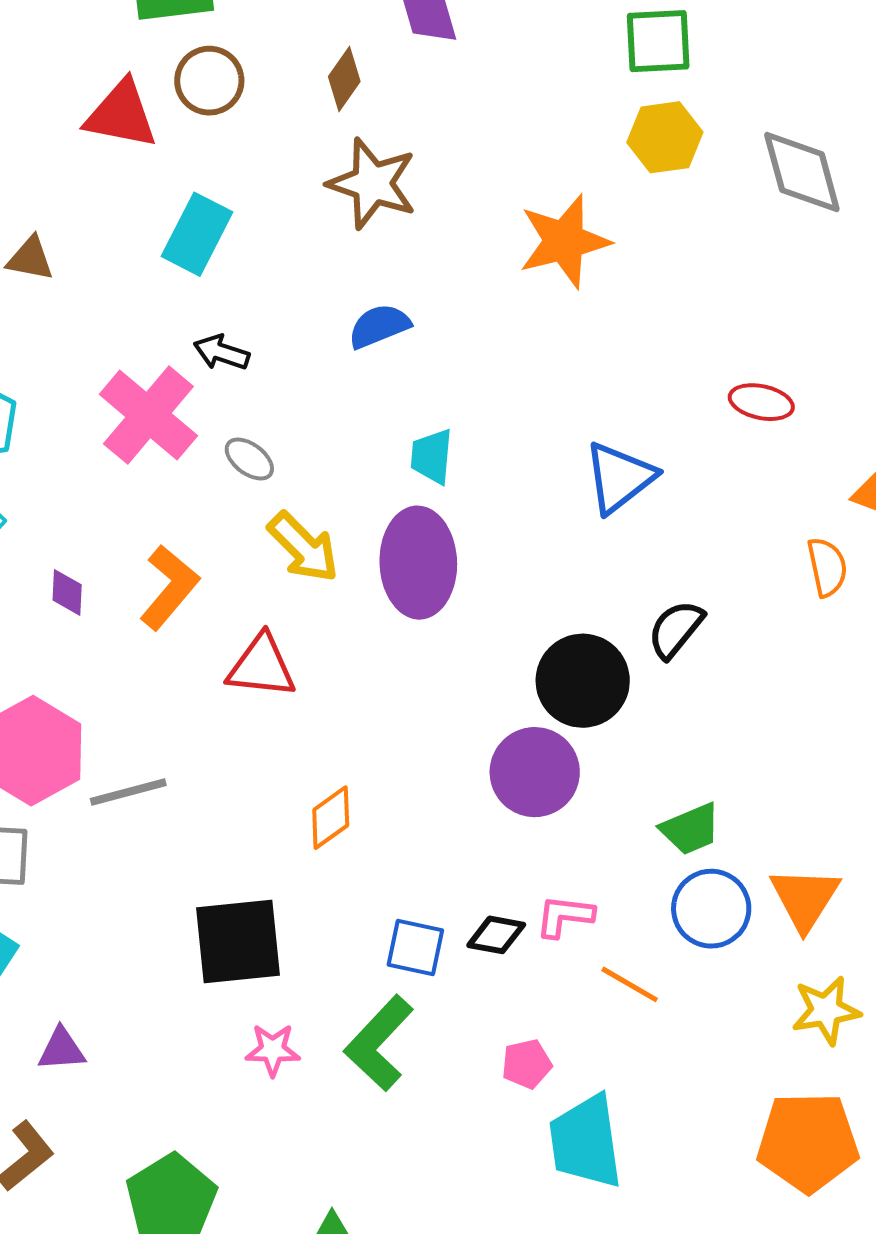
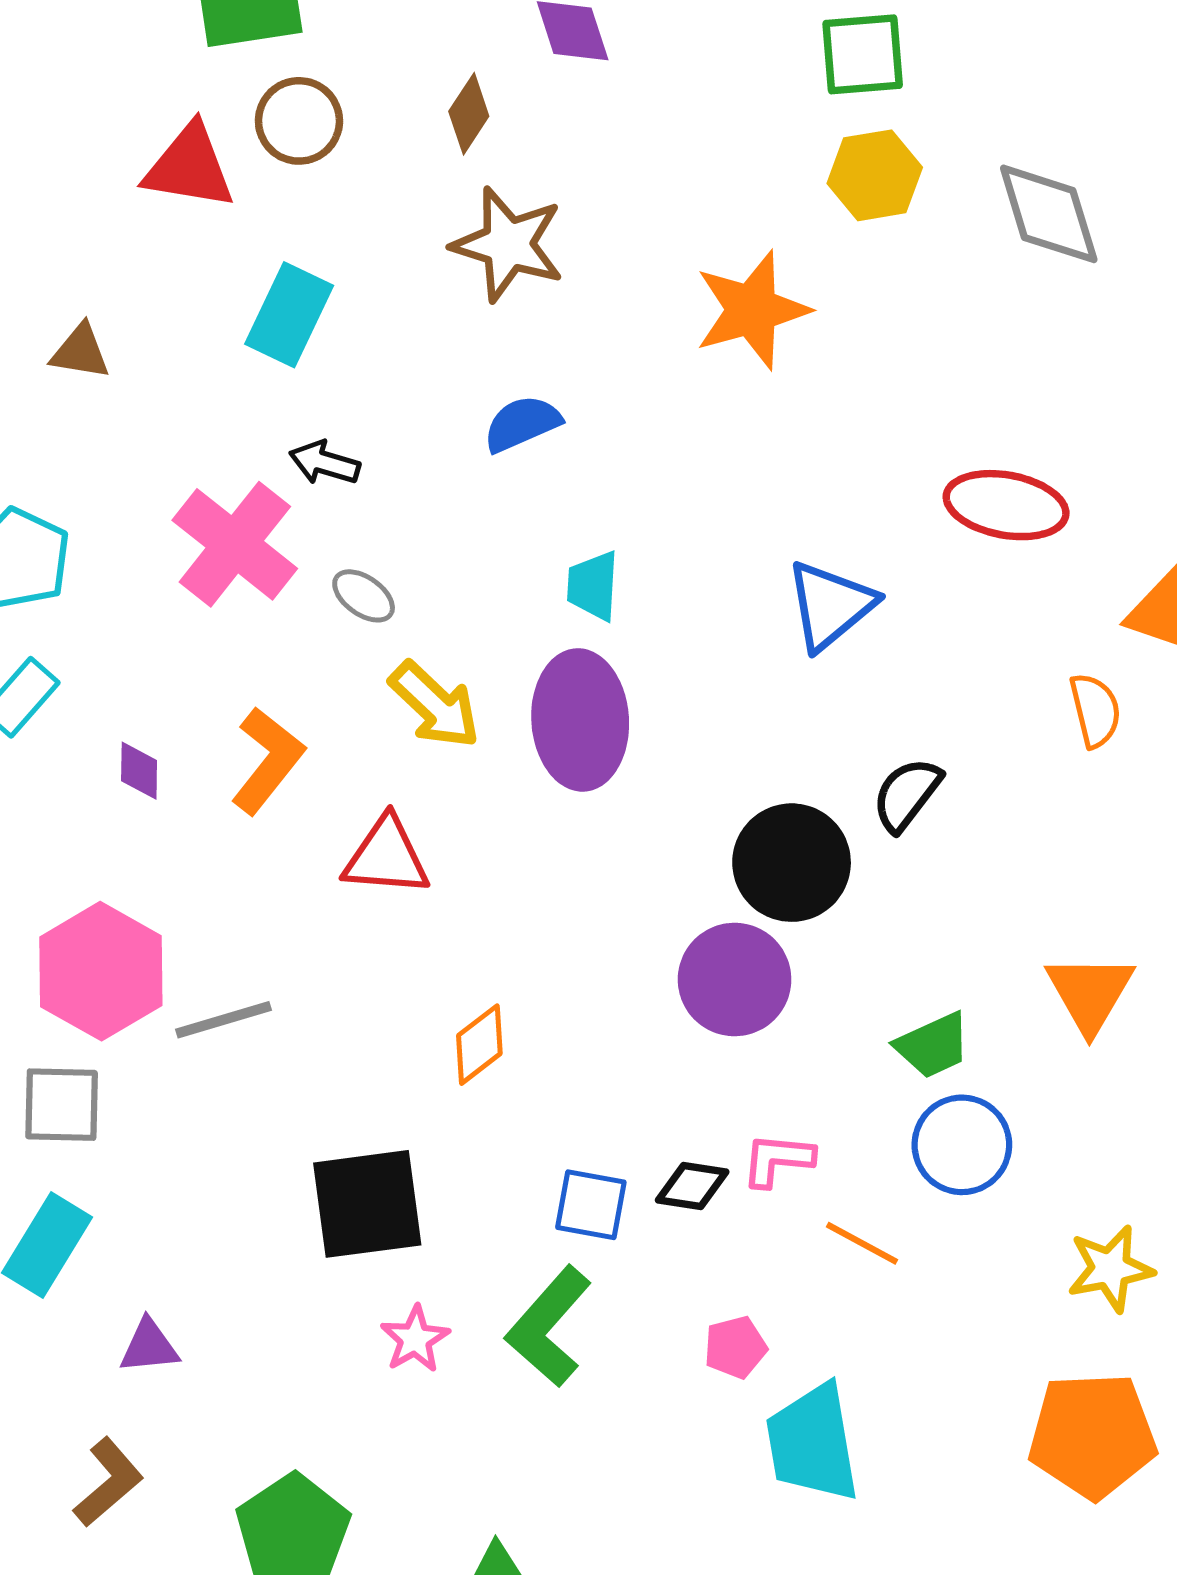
red ellipse: (761, 402) -> (1006, 505), size x1.5
orange triangle: (805, 899) -> (1090, 993), moved
pink star: (273, 1050) -> (415, 1339), turned -30

